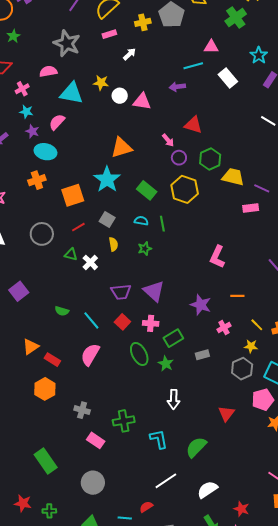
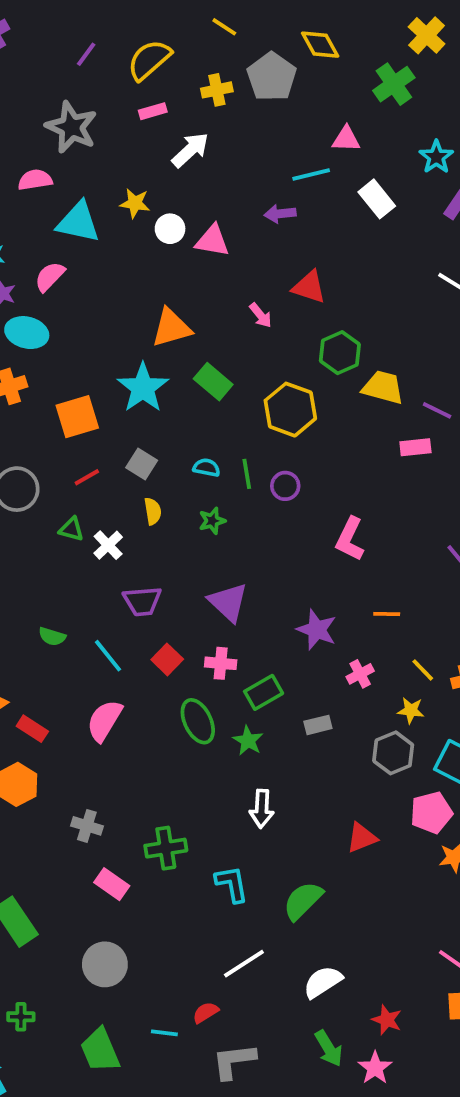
white arrow: (129, 54) -> (190, 150), size x1.5
purple circle: (179, 158) -> (285, 486), moved
green rectangle: (147, 190) -> (213, 382), moved
purple trapezoid: (121, 292) -> (142, 601), moved
red triangle: (226, 414) -> (362, 838), turned 30

